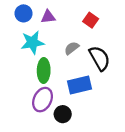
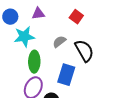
blue circle: (24, 13) -> (10, 17), moved
blue rectangle: (79, 85) -> (66, 75), turned -60

